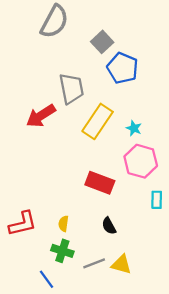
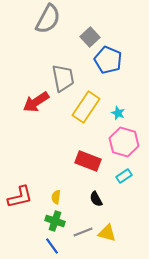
cyan rectangle: (157, 200) -> (124, 176), moved, turned 56
blue line: (46, 279) -> (52, 246), moved

